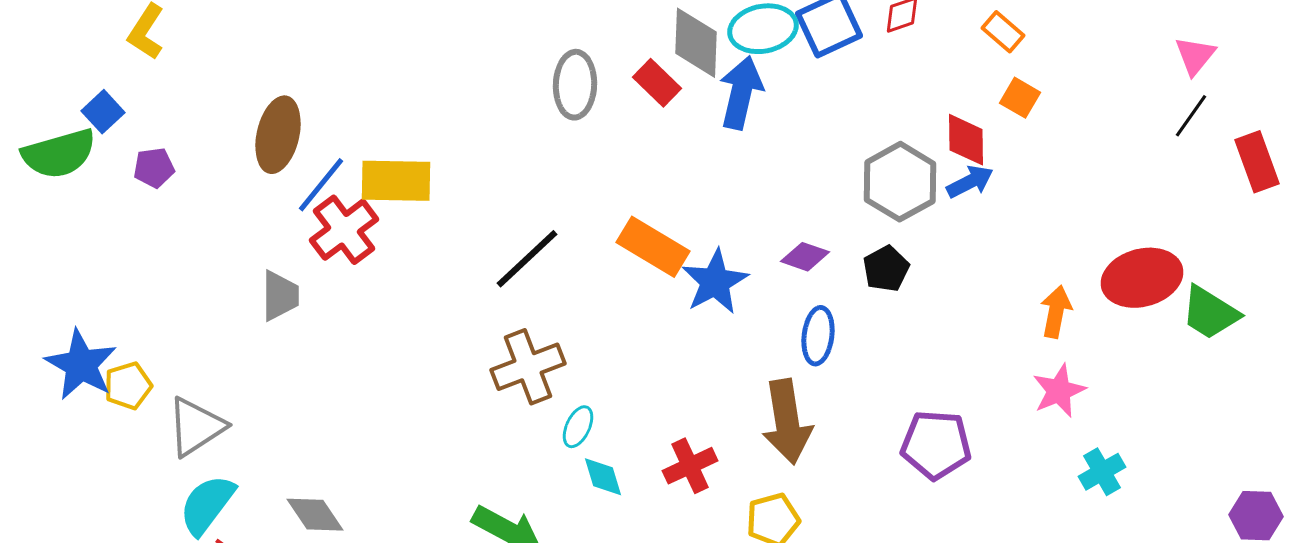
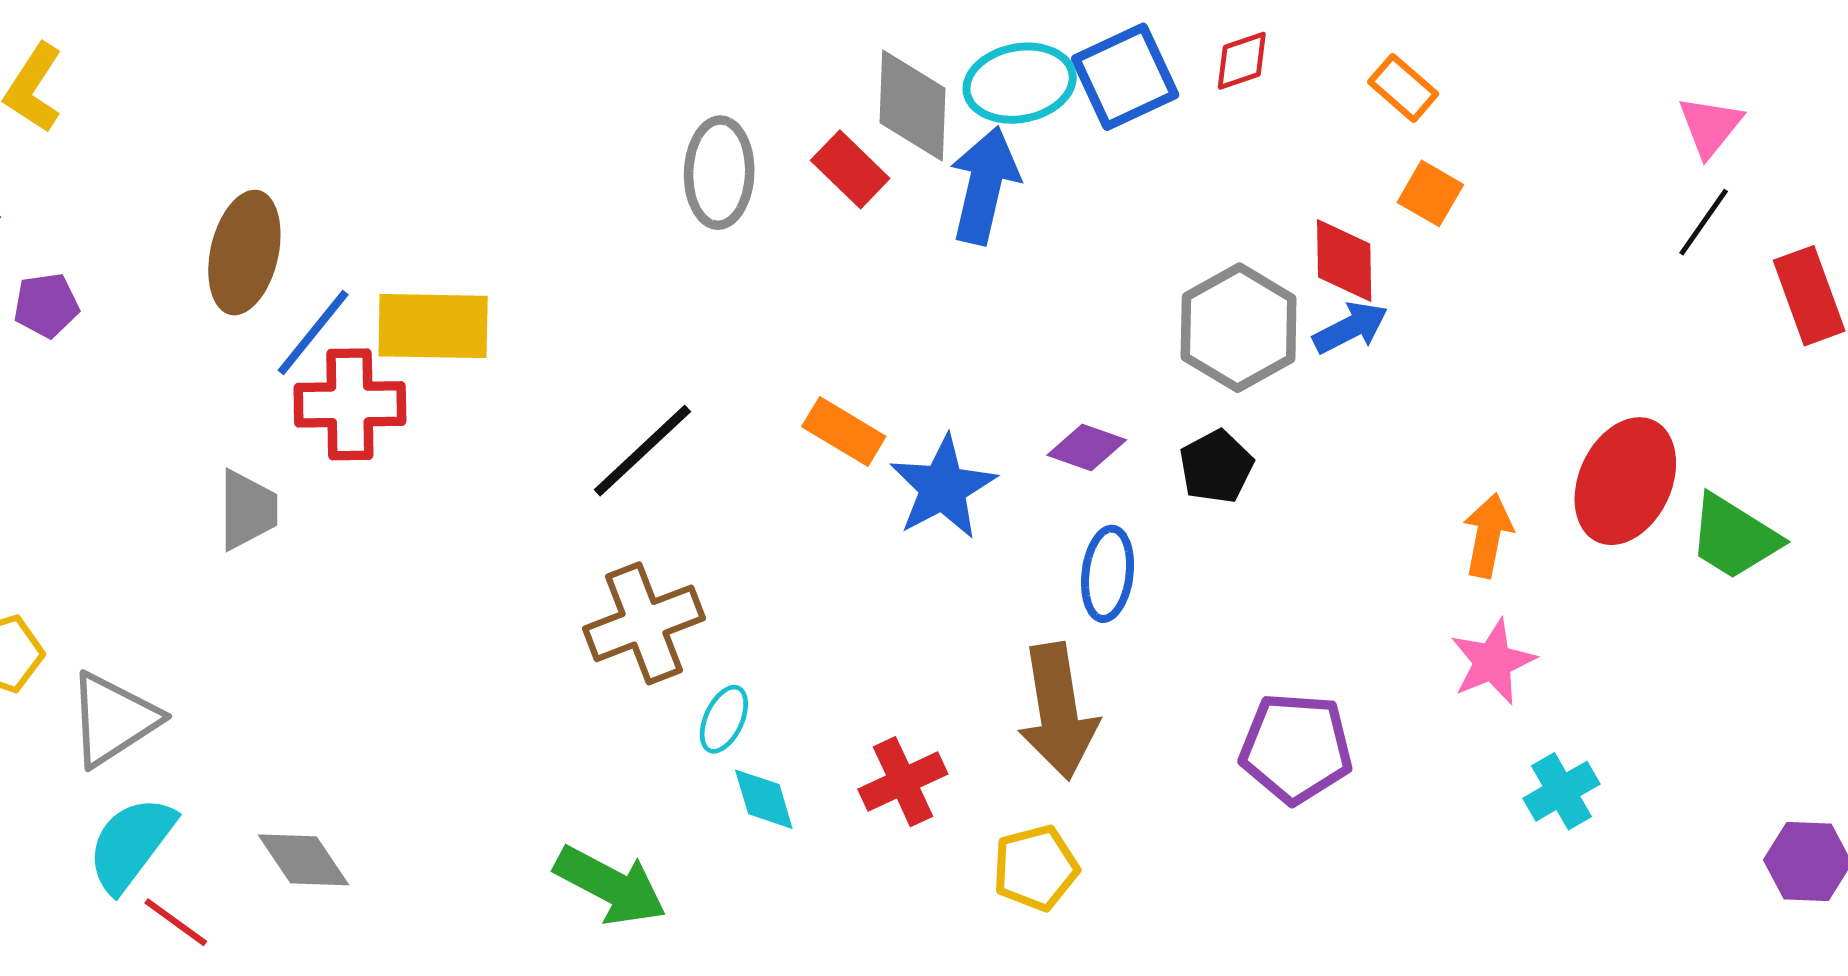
red cross: (344, 230) -> (350, 404), turned 36
orange rectangle: (653, 247) -> (844, 432), size x0.7
red ellipse: (1142, 278) -> (1625, 481), turned -50

